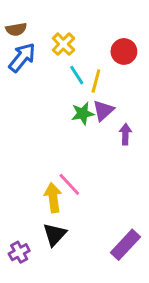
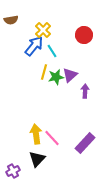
blue arrow: (22, 57) -> (34, 46), moved
yellow line: (96, 81) -> (44, 72), moved
pink line: (69, 184) -> (52, 138), moved
purple rectangle: (125, 245) -> (85, 143), moved

